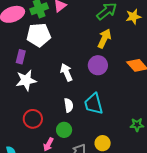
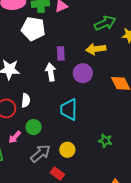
yellow arrow: (104, 38) -> (96, 49), turned -138
purple rectangle: (21, 57) -> (61, 53), moved, turned -32
white semicircle: (69, 105) -> (26, 100), moved

